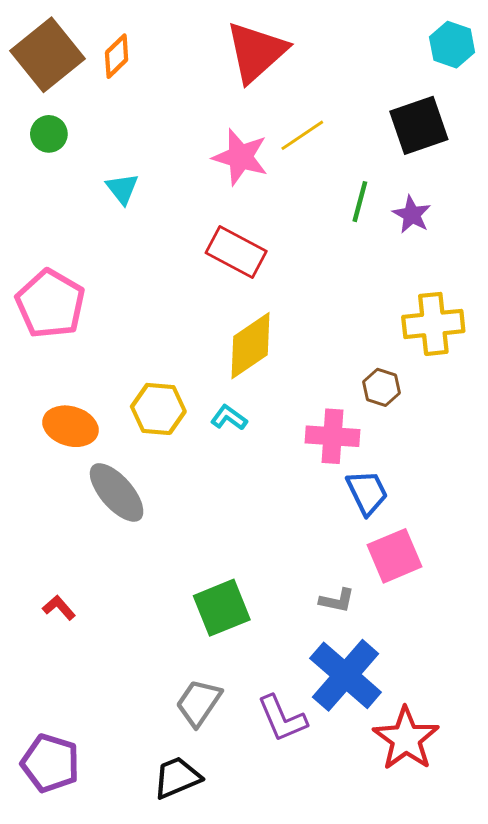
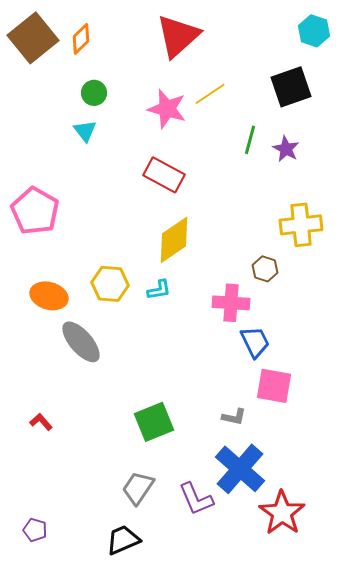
green circle: (49, 134) -> (94, 93), moved
cyan L-shape: (229, 418) -> (159, 290), turned 135
pink square: (394, 556) -> (274, 386), turned 33
purple pentagon: (50, 763) -> (35, 530), size x0.6

